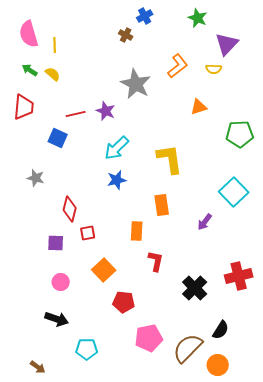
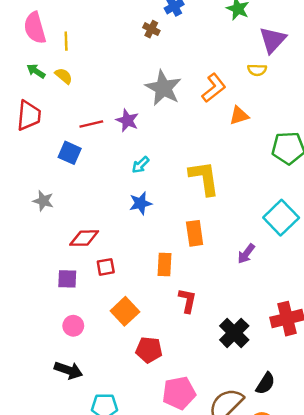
orange L-shape: (178, 66) -> (214, 88), moved
cyan arrow: (117, 148) -> (141, 165), size x0.6
red diamond: (70, 209) -> (84, 238), turned 75

